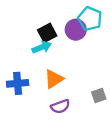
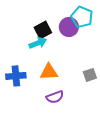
orange triangle: (54, 79) -> (49, 72), turned 30
gray square: (99, 95) -> (90, 75), moved

